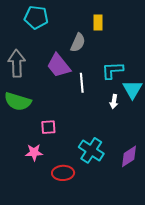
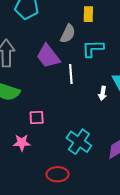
cyan L-shape: (112, 70) -> (93, 49), moved
red ellipse: (63, 173) -> (58, 174), moved

